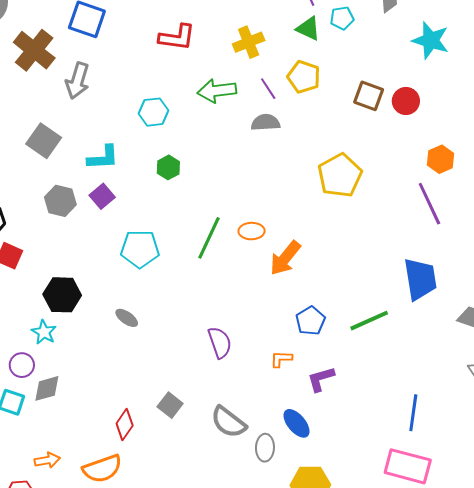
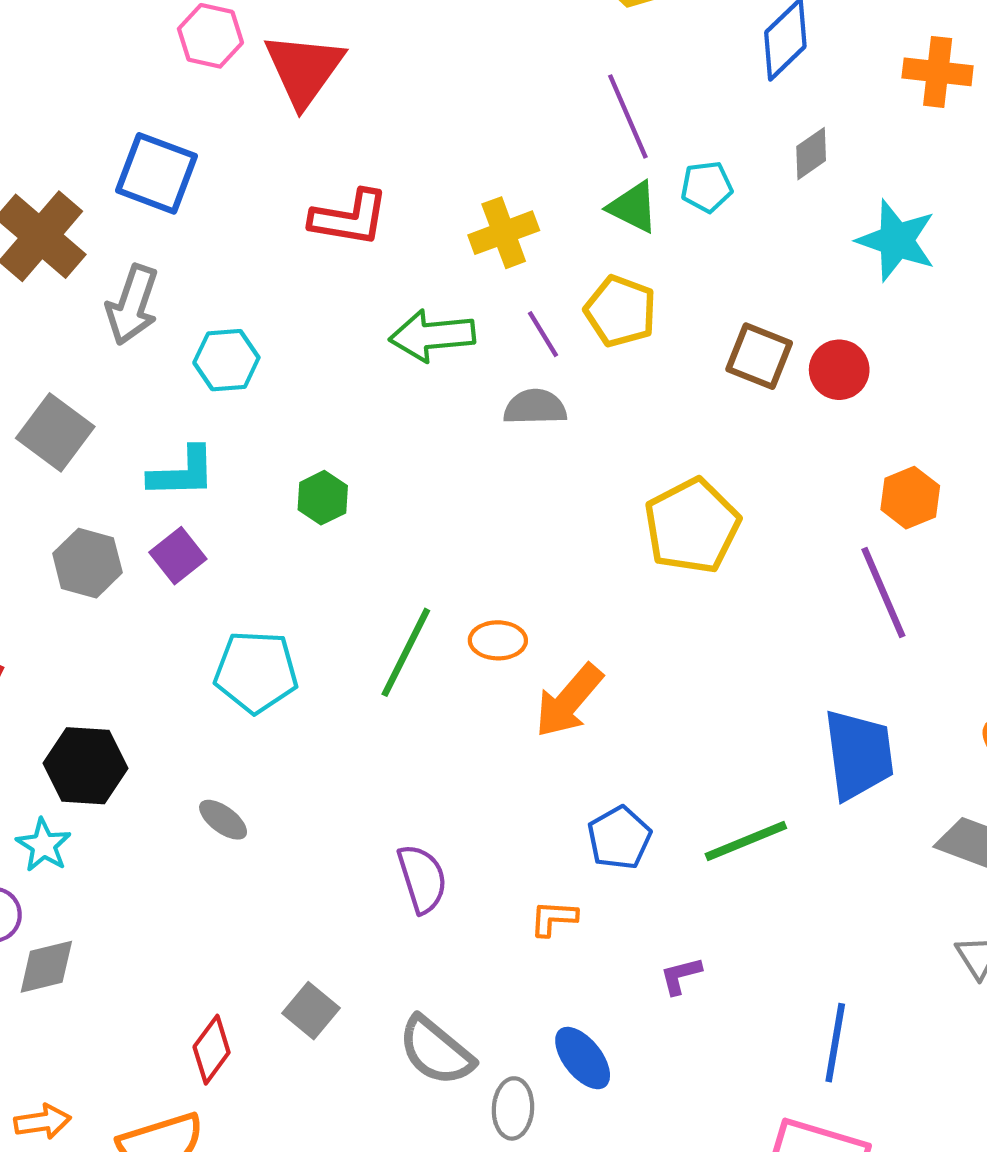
cyan hexagon: (153, 112) -> (226, 360), moved
purple L-shape: (321, 379) -> (681, 976), moved, size x0.7

